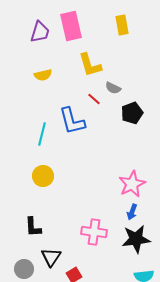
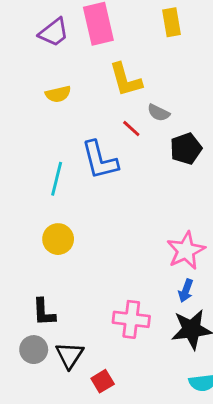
purple trapezoid: (40, 32) -> (54, 32), turned 35
gray circle: (24, 269) -> (34, 350), moved

